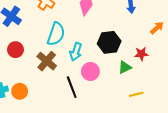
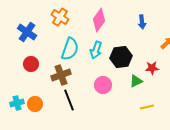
cyan arrow: (76, 52) -> (96, 50), moved
brown cross: (47, 61) -> (61, 75), turned 30
black line: (72, 87) -> (69, 100), moved

